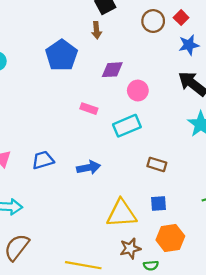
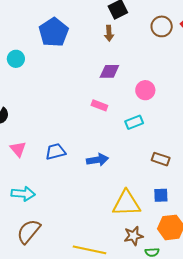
blue pentagon: (61, 55) -> (54, 32), moved
purple diamond: (112, 70) -> (109, 71), moved
cyan rectangle: (127, 126) -> (134, 122), size x0.7

